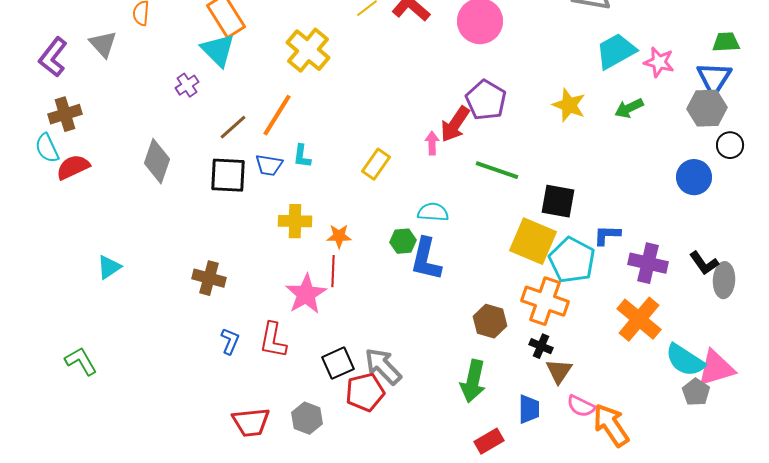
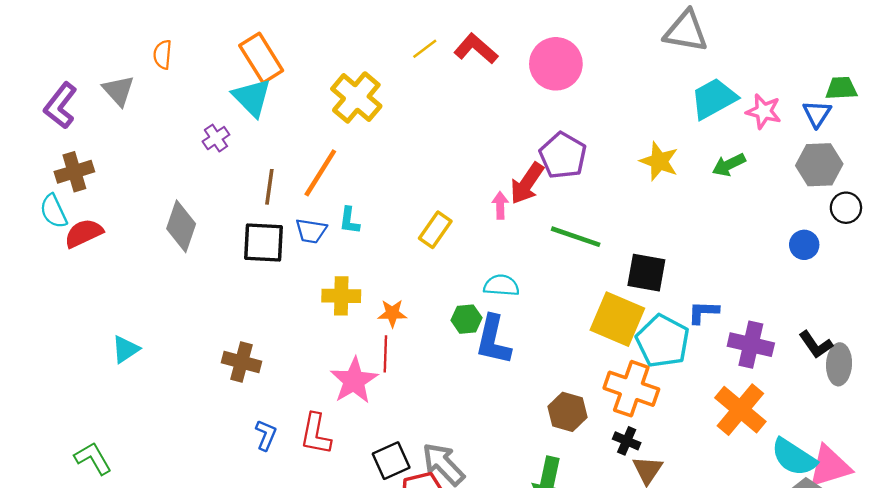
blue triangle: (714, 78) -> (817, 114), moved, size x0.7
brown line: (233, 127) -> (269, 187), turned -40
blue circle: (694, 177) -> (804, 245), size x0.7

